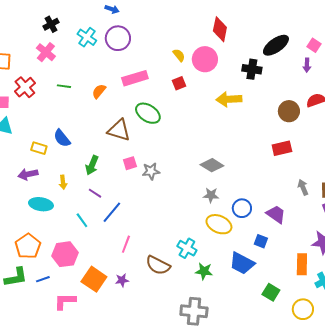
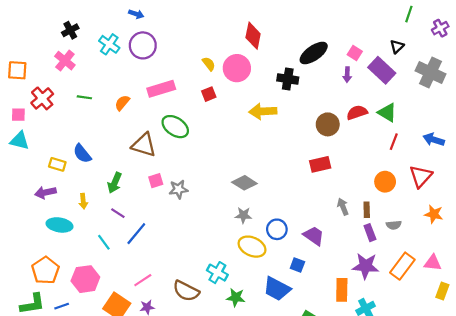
pink line: (126, 244) -> (143, 280), moved, turned 36

